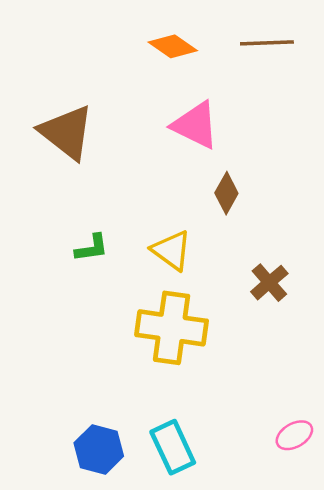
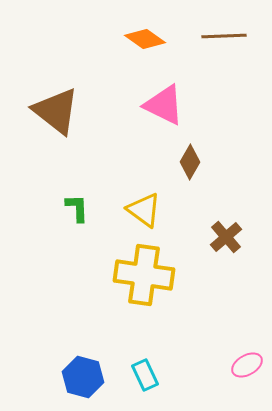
green L-shape: (92, 248) -> (77, 208), turned -84
cyan rectangle: (173, 447) -> (145, 375), size x0.7

